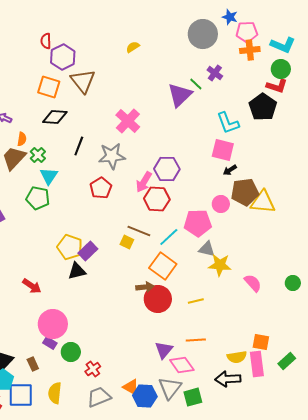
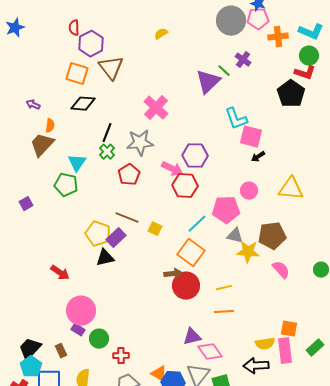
pink pentagon: (247, 32) -> (258, 19), moved
cyan L-shape: (228, 123) -> (236, 119), moved
green cross: (38, 155) -> (107, 152), moved
pink arrow: (144, 182) -> (172, 169), turned -95
brown pentagon: (245, 192) -> (272, 236), moved
brown line: (139, 231) -> (127, 218), moved
orange line: (196, 340) -> (224, 312), moved
purple triangle: (164, 350) -> (192, 337), turned 36
red cross: (93, 369) -> (121, 356), turned 35

